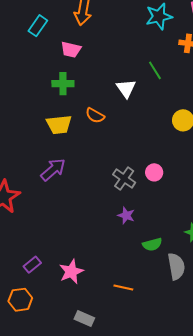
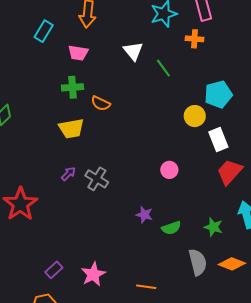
white triangle: (126, 88) -> (133, 51), moved
orange semicircle: (95, 116) -> (101, 103), moved
purple arrow: (53, 170) -> (68, 174), size x0.6
gray cross: (124, 178) -> (97, 179), moved
green semicircle: (152, 244) -> (171, 228), moved

